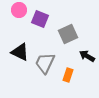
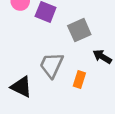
black triangle: (20, 52) -> (21, 87), moved

